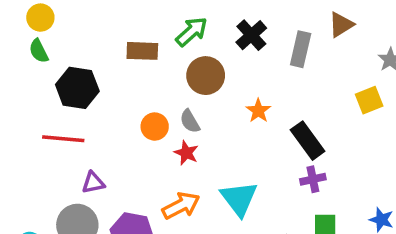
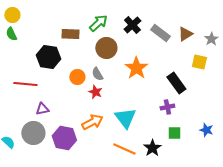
brown triangle: (341, 25) -> (185, 34), moved
gray rectangle: (301, 49) -> (160, 33), turned -66
black hexagon: (77, 88) -> (48, 57), moved
yellow square: (369, 100) -> (199, 62), turned 35
orange star: (258, 111) -> (136, 68), size x1.6
black rectangle: (308, 141) -> (176, 83), moved

